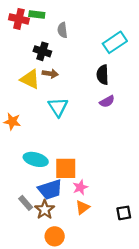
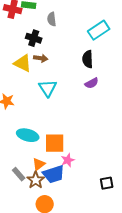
blue trapezoid: (50, 190) -> (54, 174), moved
orange triangle: (82, 207) -> (39, 164), moved

